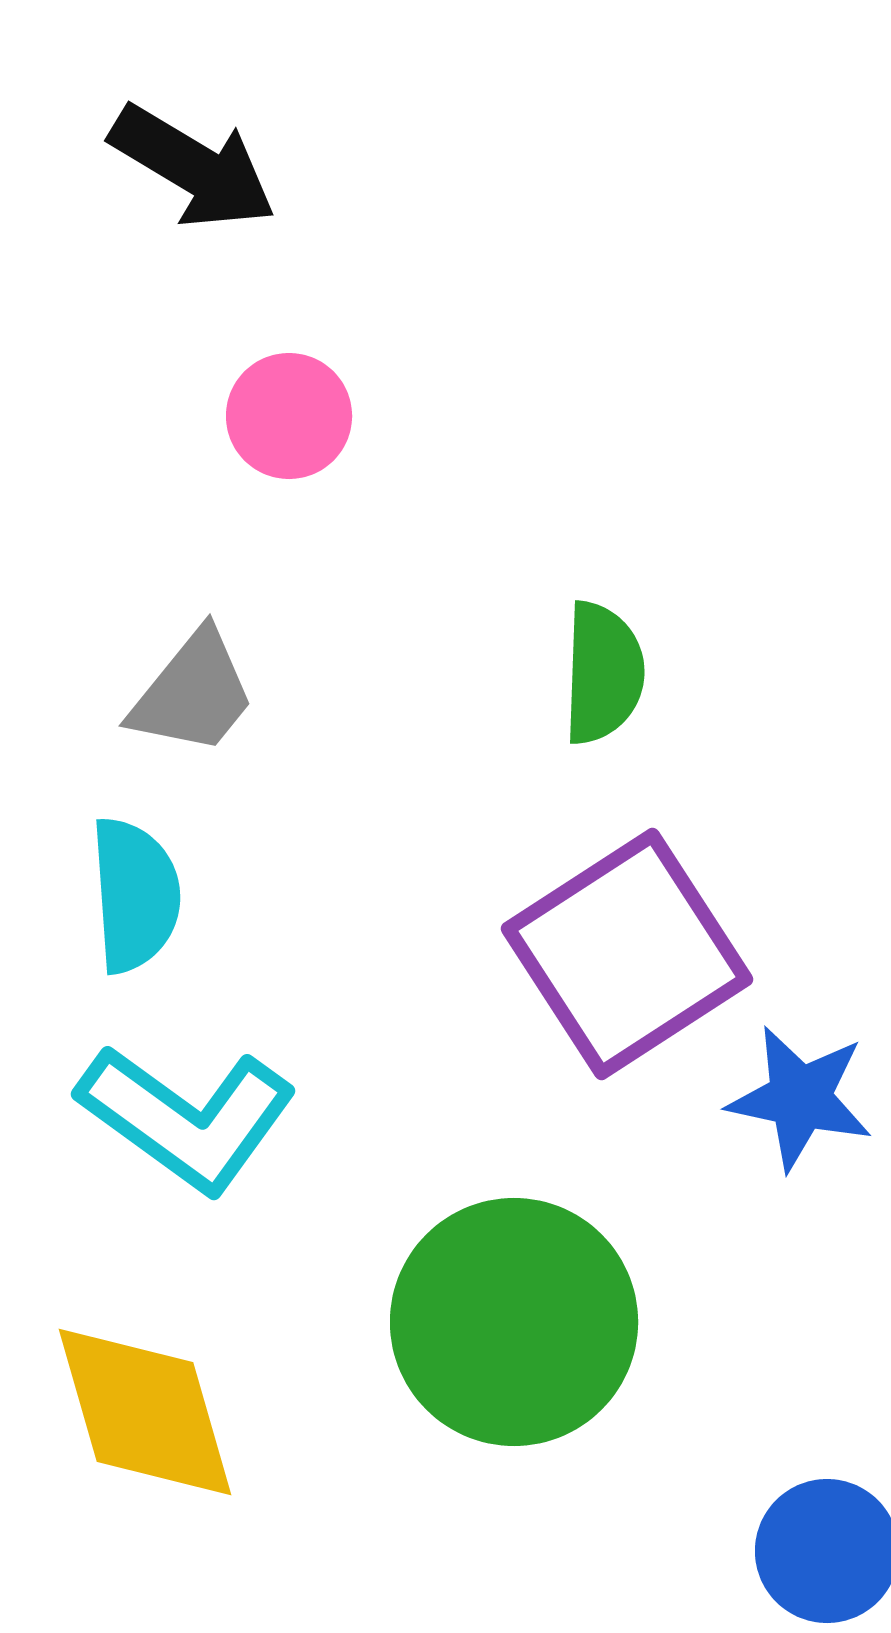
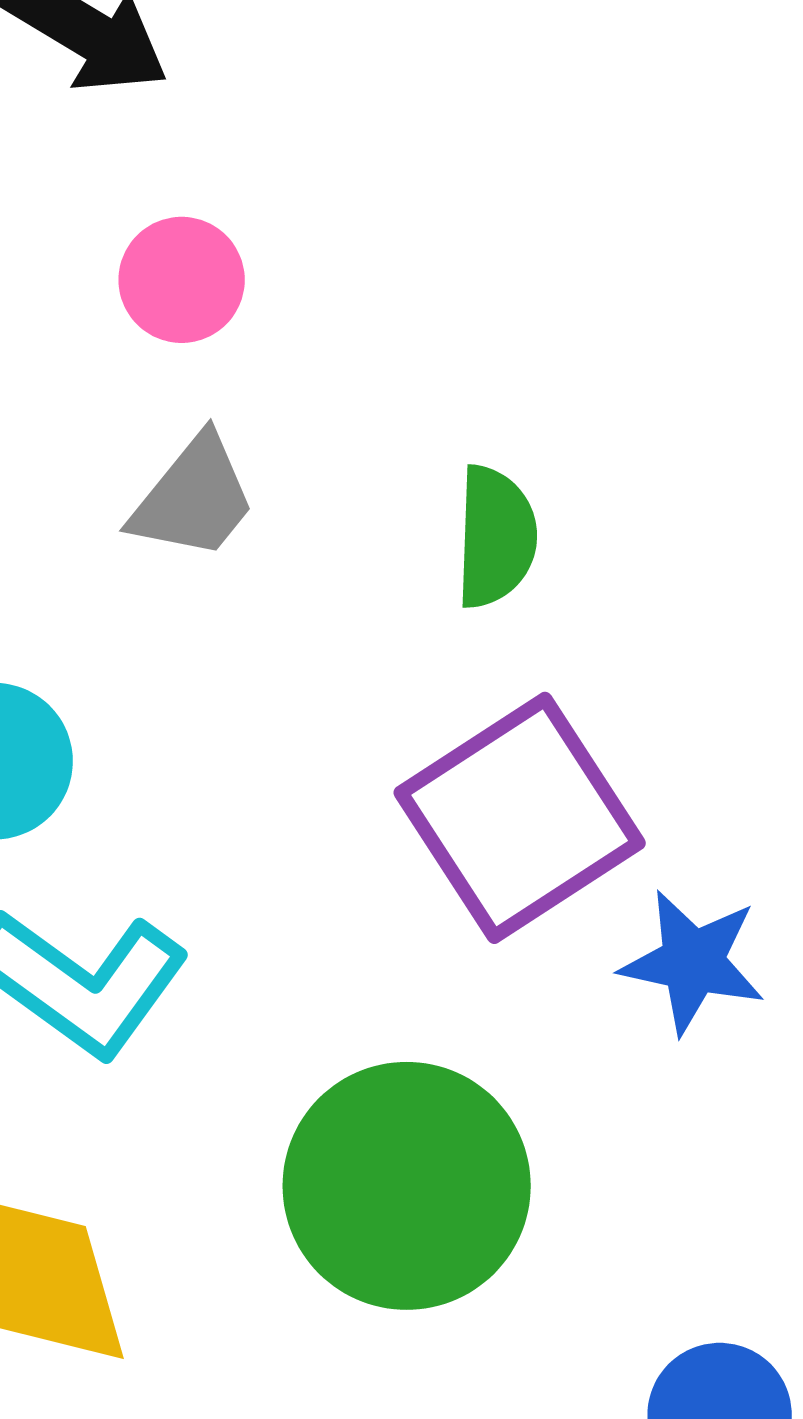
gray trapezoid: (193, 693) -> (194, 498), moved

